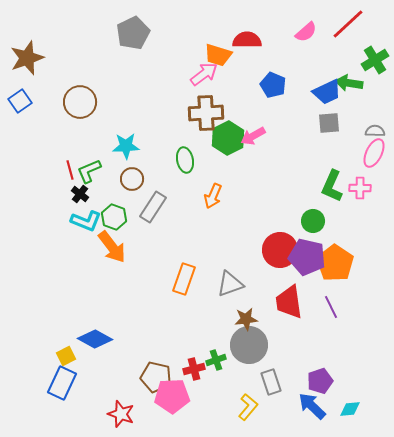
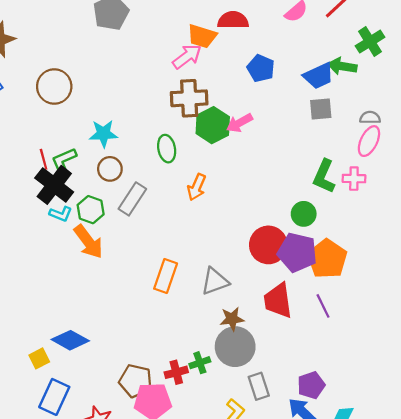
black cross: (80, 194) -> (54, 185), size x2.0
cyan L-shape: (86, 221) -> (61, 214), size x0.7
blue rectangle: (62, 383) -> (54, 397), moved

